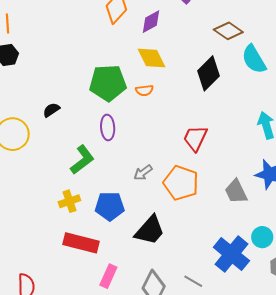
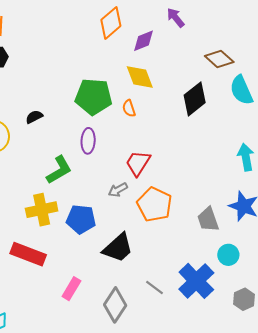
orange semicircle: (144, 90) -> (129, 108), turned 72
red trapezoid: (195, 138) -> (138, 163), moved
yellow cross: (69, 201) -> (42, 210), size x1.4
cyan circle: (262, 237) -> (228, 255), moved
red rectangle: (81, 243) -> (28, 254), moved
gray line: (193, 281) -> (155, 288), moved

